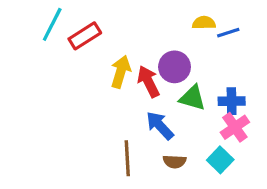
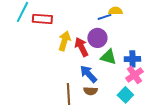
blue line: (228, 33) -> (104, 17), moved
red rectangle: (85, 36) -> (42, 19), turned 36
brown semicircle: (175, 161) -> (90, 91), moved

